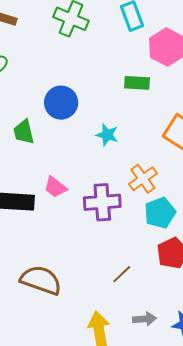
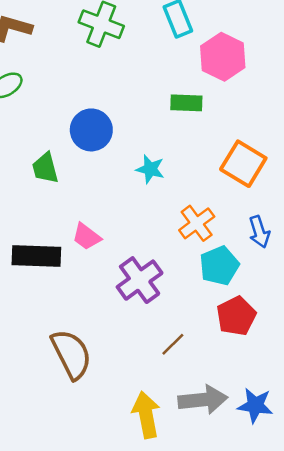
purple cross: (102, 202) -> (140, 280), moved, turned -30
brown semicircle: (41, 280) -> (71, 354), turned 45
gray arrow: (144, 319) -> (203, 400), size x1.6

